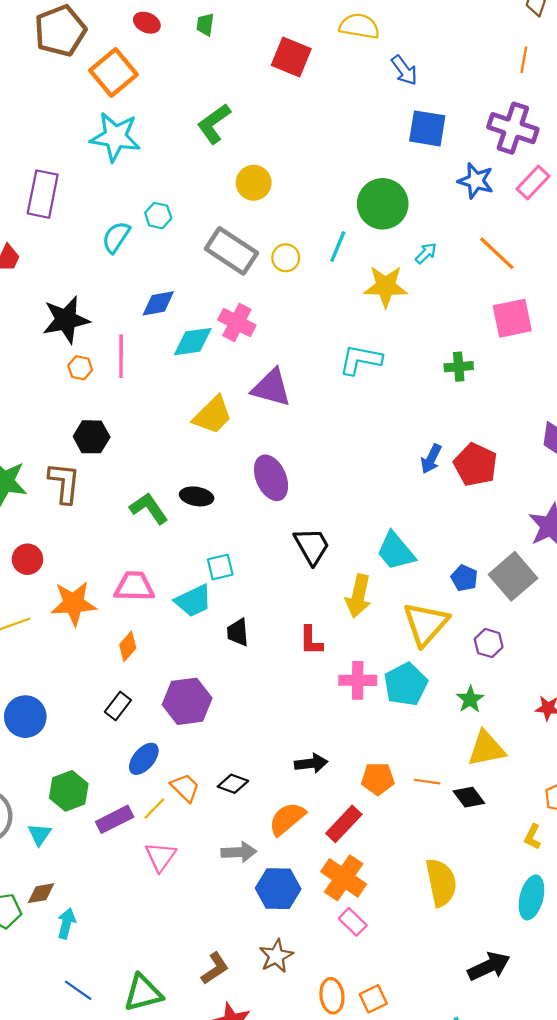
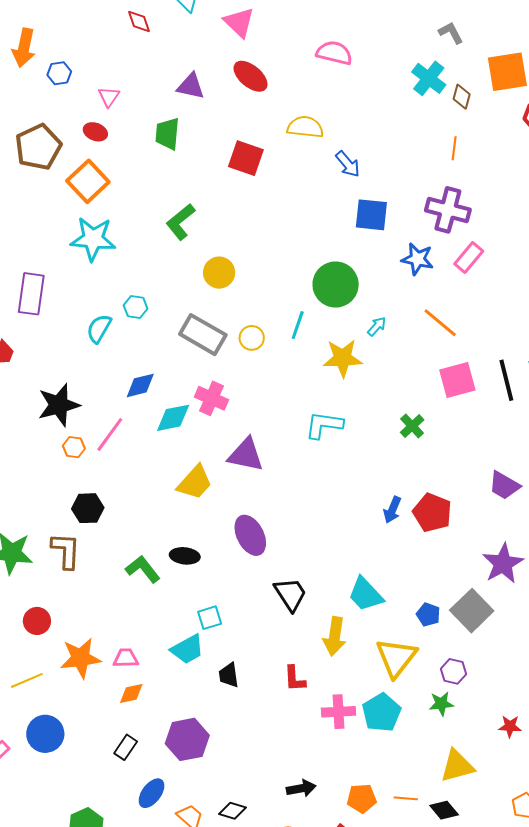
red ellipse: (147, 23) -> (95, 132), moved
green trapezoid: (205, 24) -> (167, 134), size x1.6
pink line: (121, 356) -> (110, 434), turned 39
green cross: (459, 367) -> (412, 426), turned -35
pink trapezoid: (134, 586) -> (126, 658), moved, size x0.7
orange diamond: (128, 646) -> (131, 694), turned 40
green star: (470, 699) -> (441, 704), moved, turned 30
blue circle: (25, 717) -> (45, 734), moved

